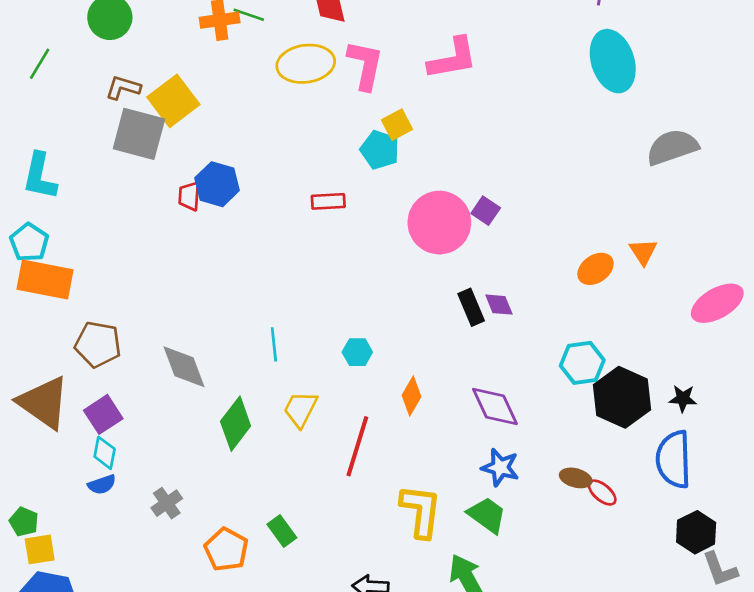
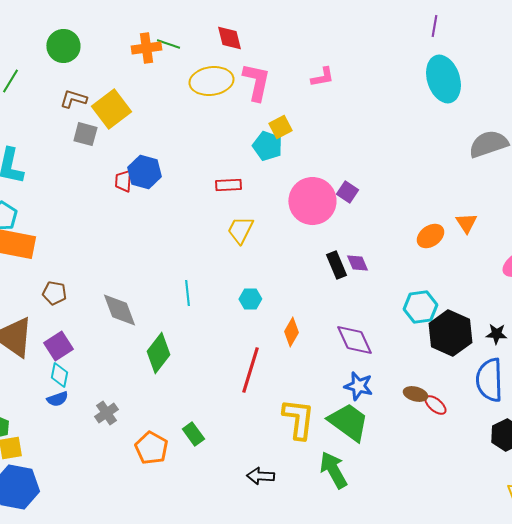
pink L-shape: (453, 58) -> (322, 77), size x0.6
gray square: (139, 134) -> (85, 134), size x0.6
brown pentagon: (98, 344) -> (54, 293), size x0.7
yellow trapezoid: (300, 409) -> (240, 230), moved
green trapezoid: (487, 515) -> (348, 422), size x1.4

